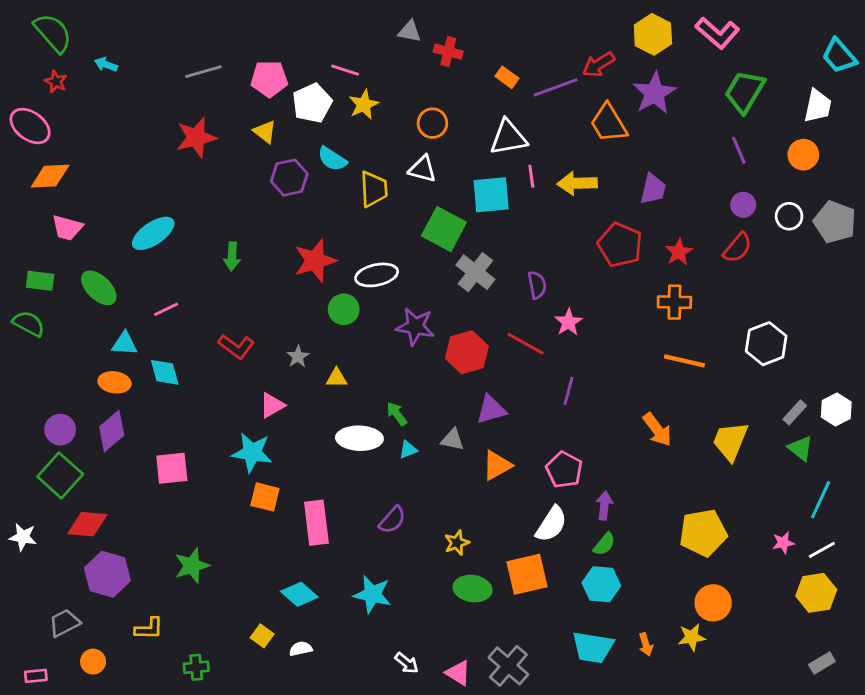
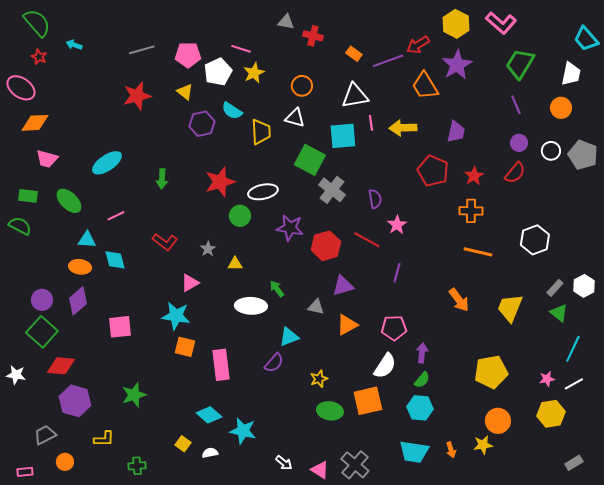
cyan triangle: (408, 450) -> (289, 337), moved, size x1.5
pink pentagon: (564, 470) -> (394, 328), turned -30
yellow hexagon: (816, 593) -> (551, 414), moved
cyan star: (372, 594) -> (243, 431), moved

